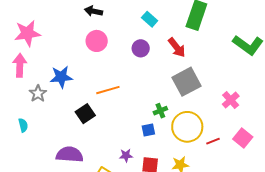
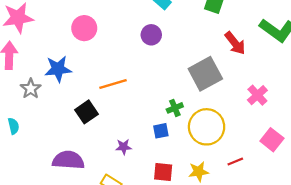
pink circle: (97, 41) -> (84, 28), moved
red arrow: (177, 47) -> (235, 43), moved
red line: (213, 141) -> (235, 162), moved
purple star: (126, 155) -> (124, 147), moved

